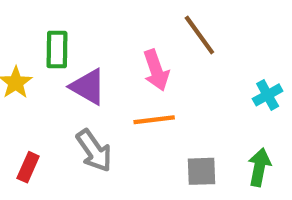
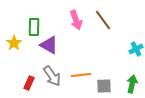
pink arrow: (156, 70) -> (76, 20), moved
orange line: (154, 120) -> (81, 75), moved
red rectangle: (28, 167) -> (29, 83), moved

